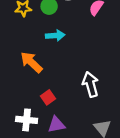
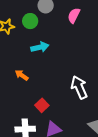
orange arrow: (31, 62) -> (22, 75), size x0.6

